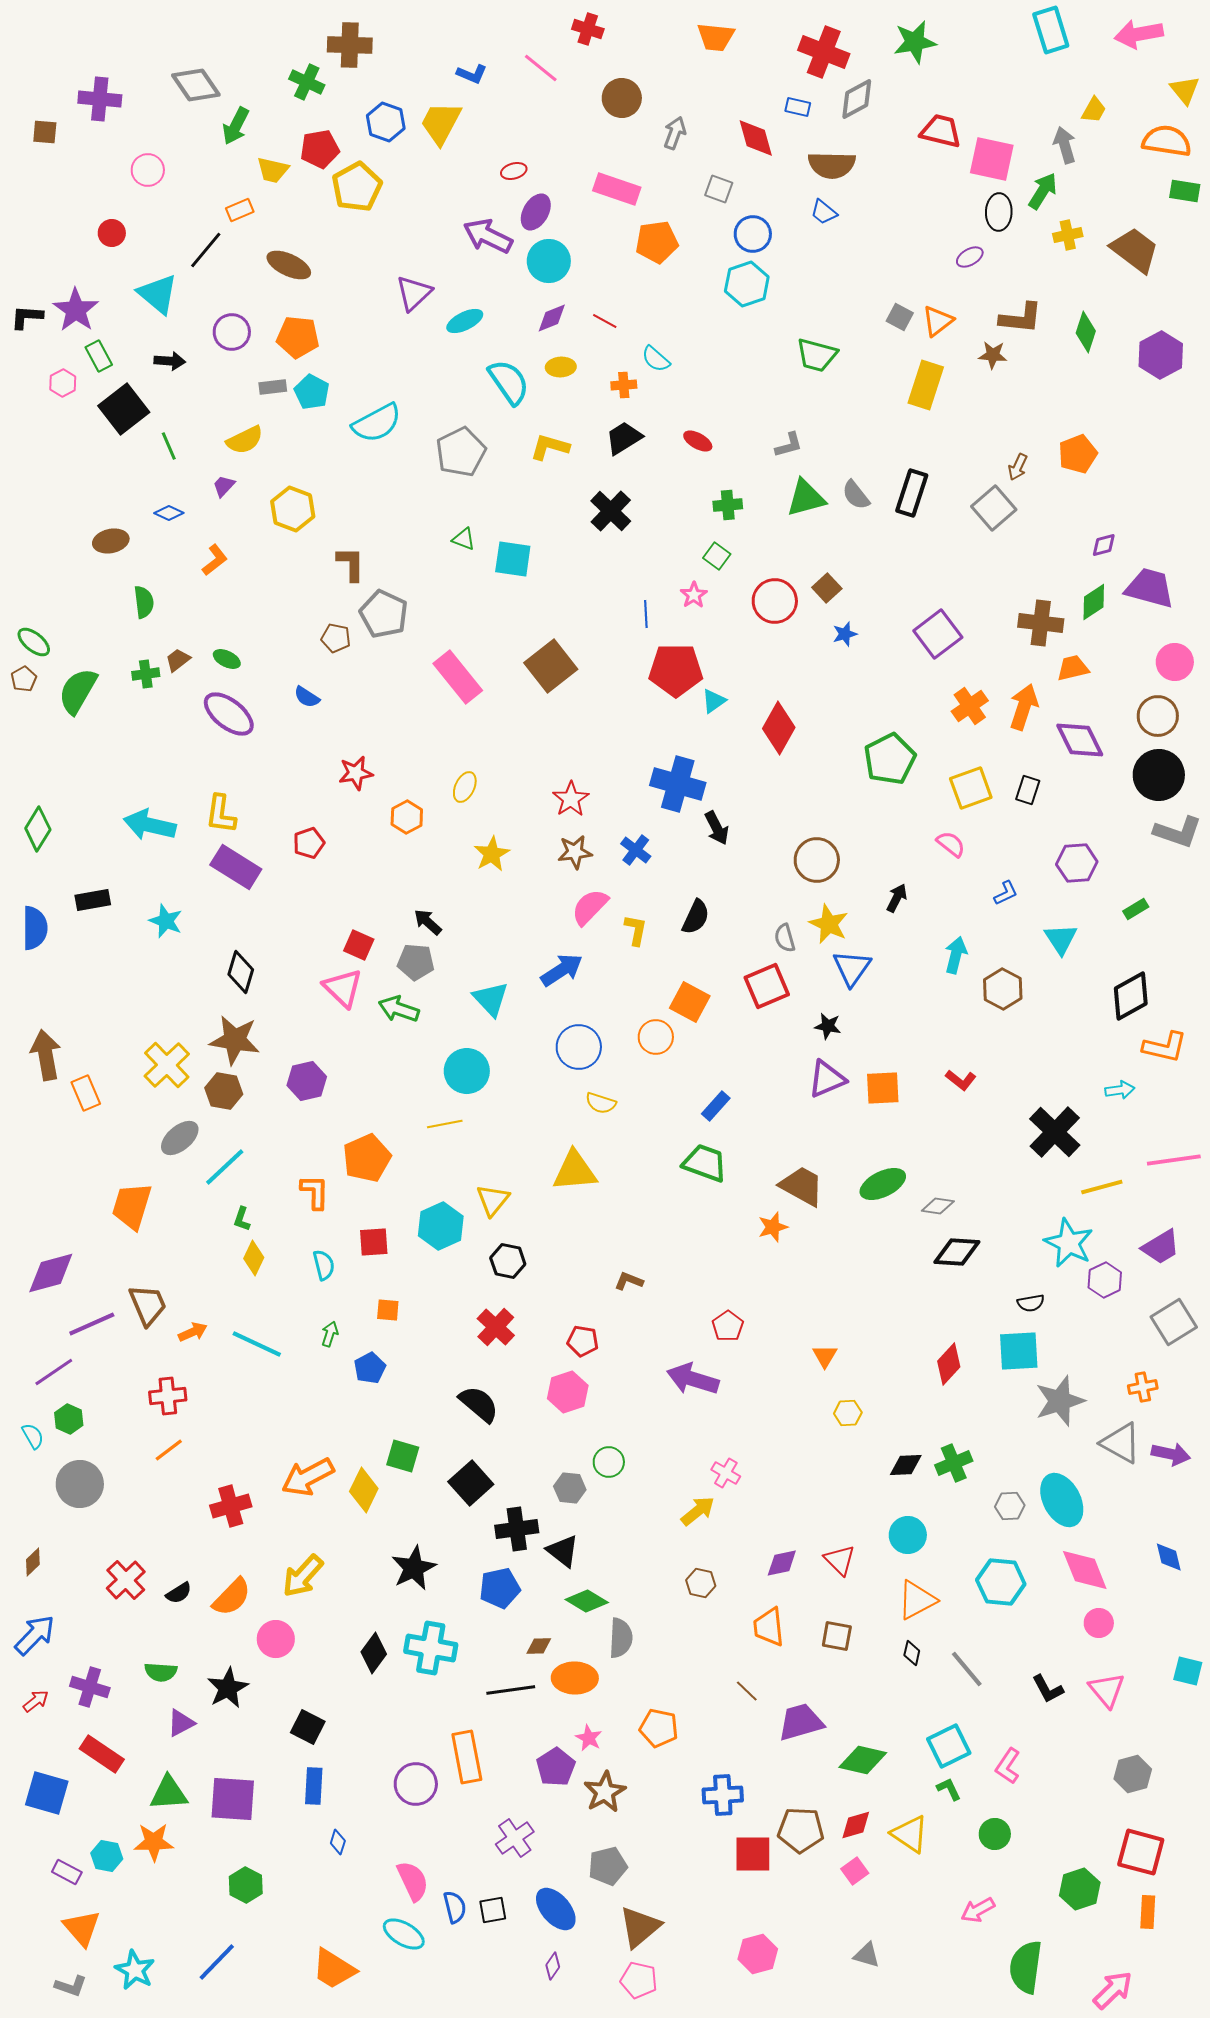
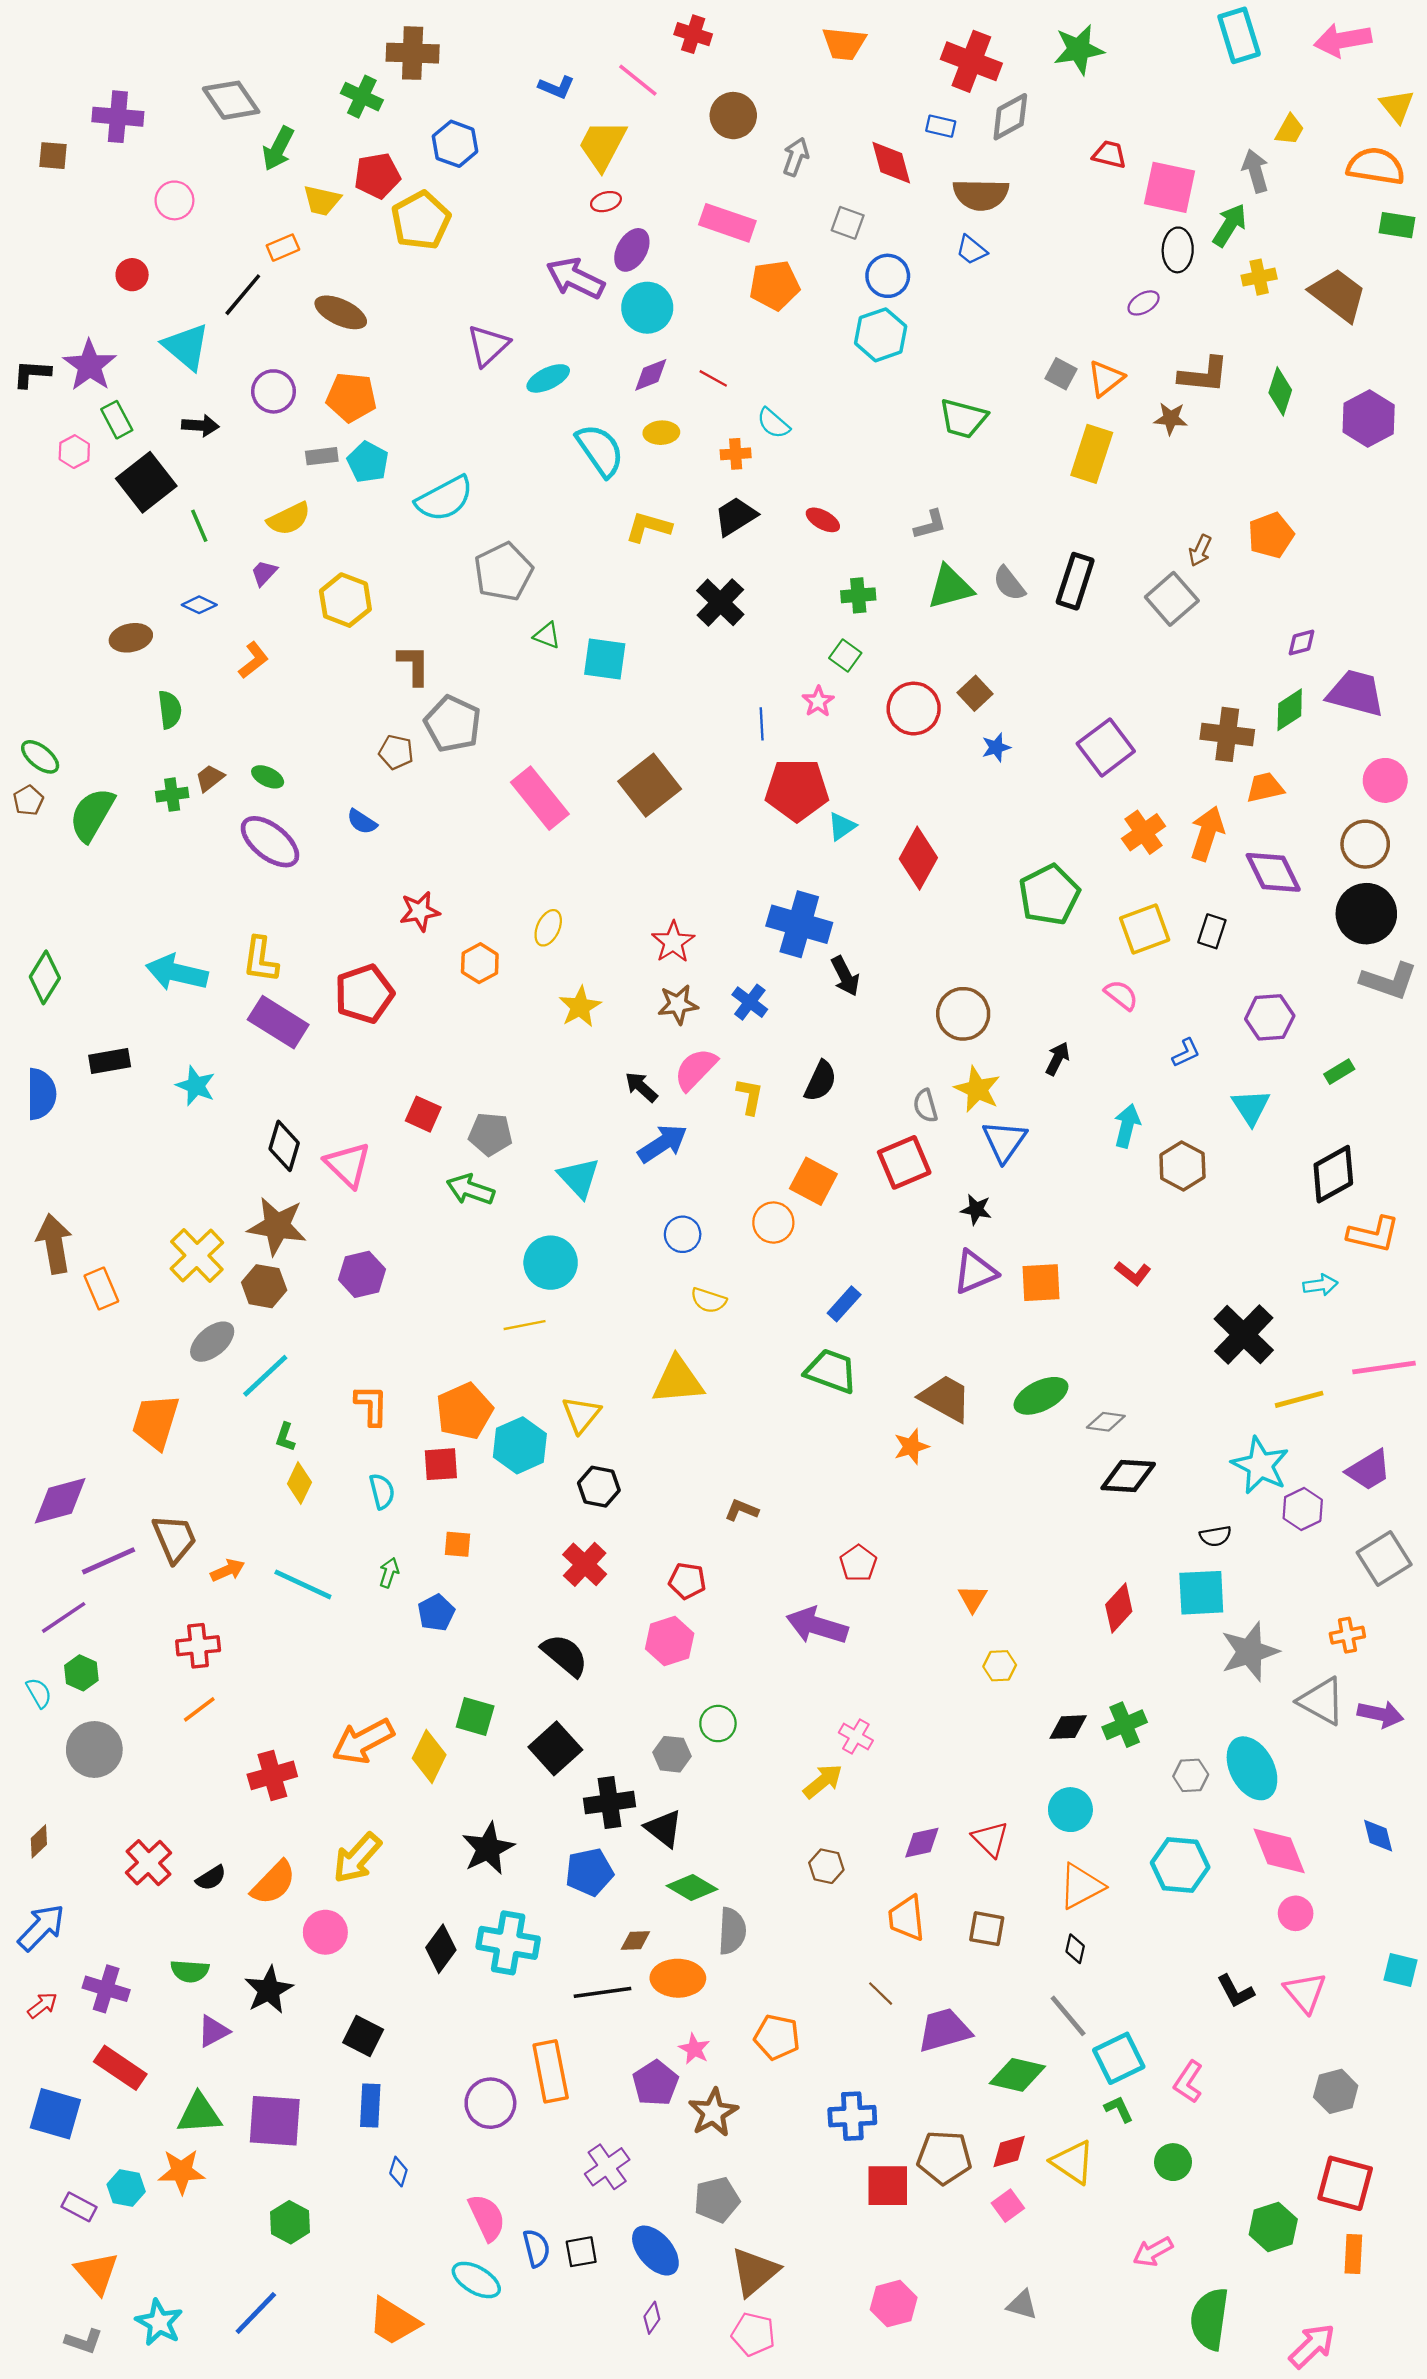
yellow trapezoid: (441, 123) -> (602, 145), moved
red trapezoid: (941, 131) -> (1109, 154), size x0.7
gray pentagon: (461, 452) -> (503, 572), moved
red pentagon: (309, 843) -> (364, 994), size x1.6
black arrow: (428, 922) -> (641, 1087), moved
pink triangle: (343, 988) -> (348, 1165), moved
blue circle: (579, 1047) -> (683, 1234), size x0.7
orange pentagon: (367, 1158) -> (464, 1411), moved
gray line: (967, 1669) -> (1068, 2016), moved

